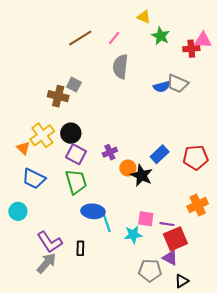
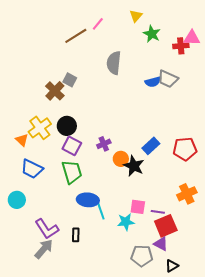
yellow triangle: (144, 17) -> (136, 16), turned 48
pink line: (114, 38) -> (98, 24), moved
brown cross: (58, 96) -> (55, 91), turned 30

